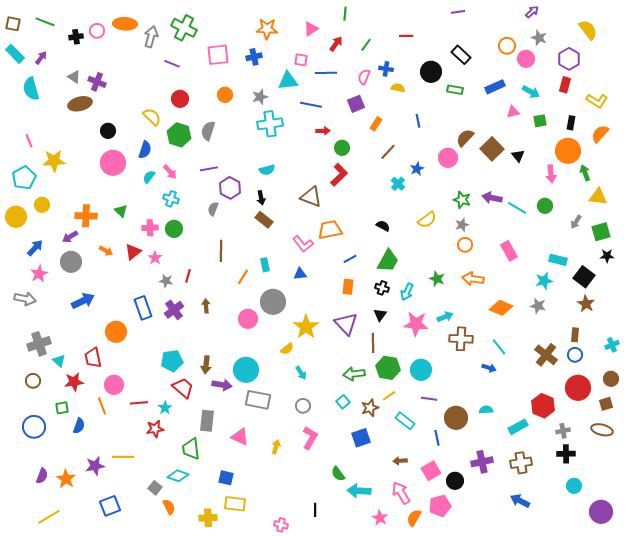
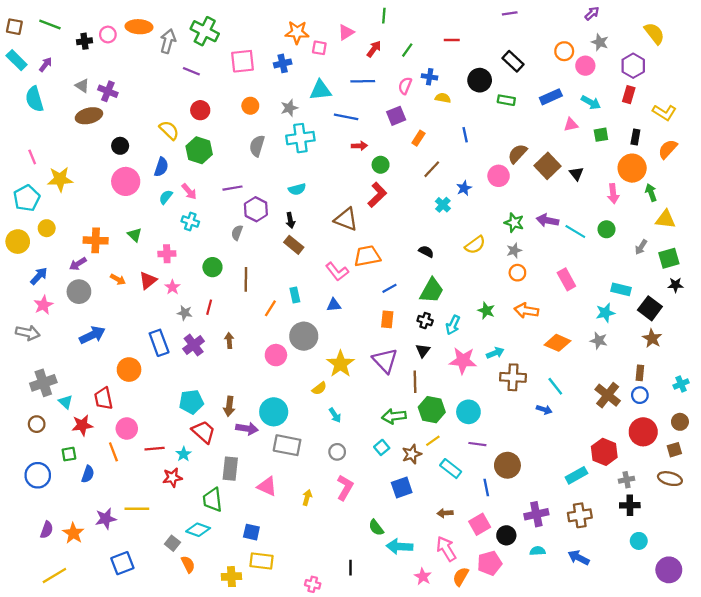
pink square: (301, 60) -> (319, 48), moved
gray semicircle: (208, 131) -> (257, 146), moved
green circle: (174, 229) -> (212, 267), moved
cyan semicircle: (486, 410) -> (537, 551), moved

